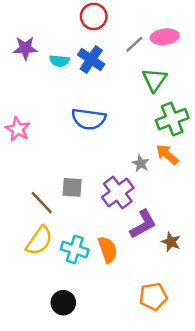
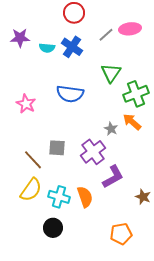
green triangle: (154, 80) -> (111, 73), moved
pink star: (18, 129) -> (26, 104), moved
brown star: (171, 242) -> (143, 197), moved
black circle: (63, 303) -> (53, 228), moved

